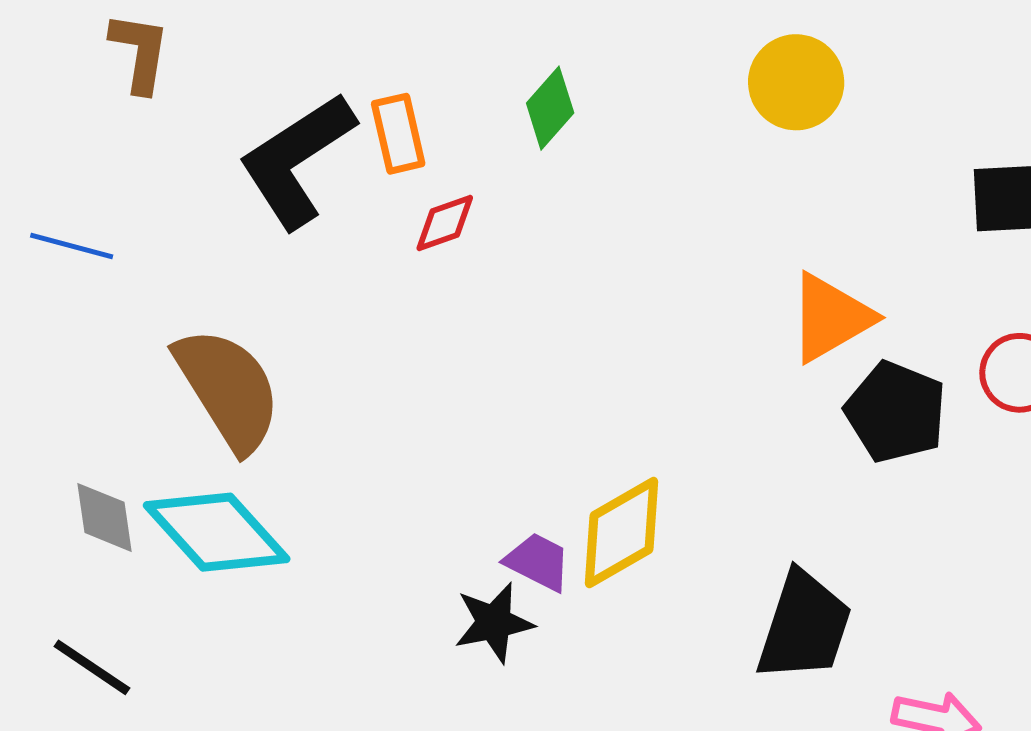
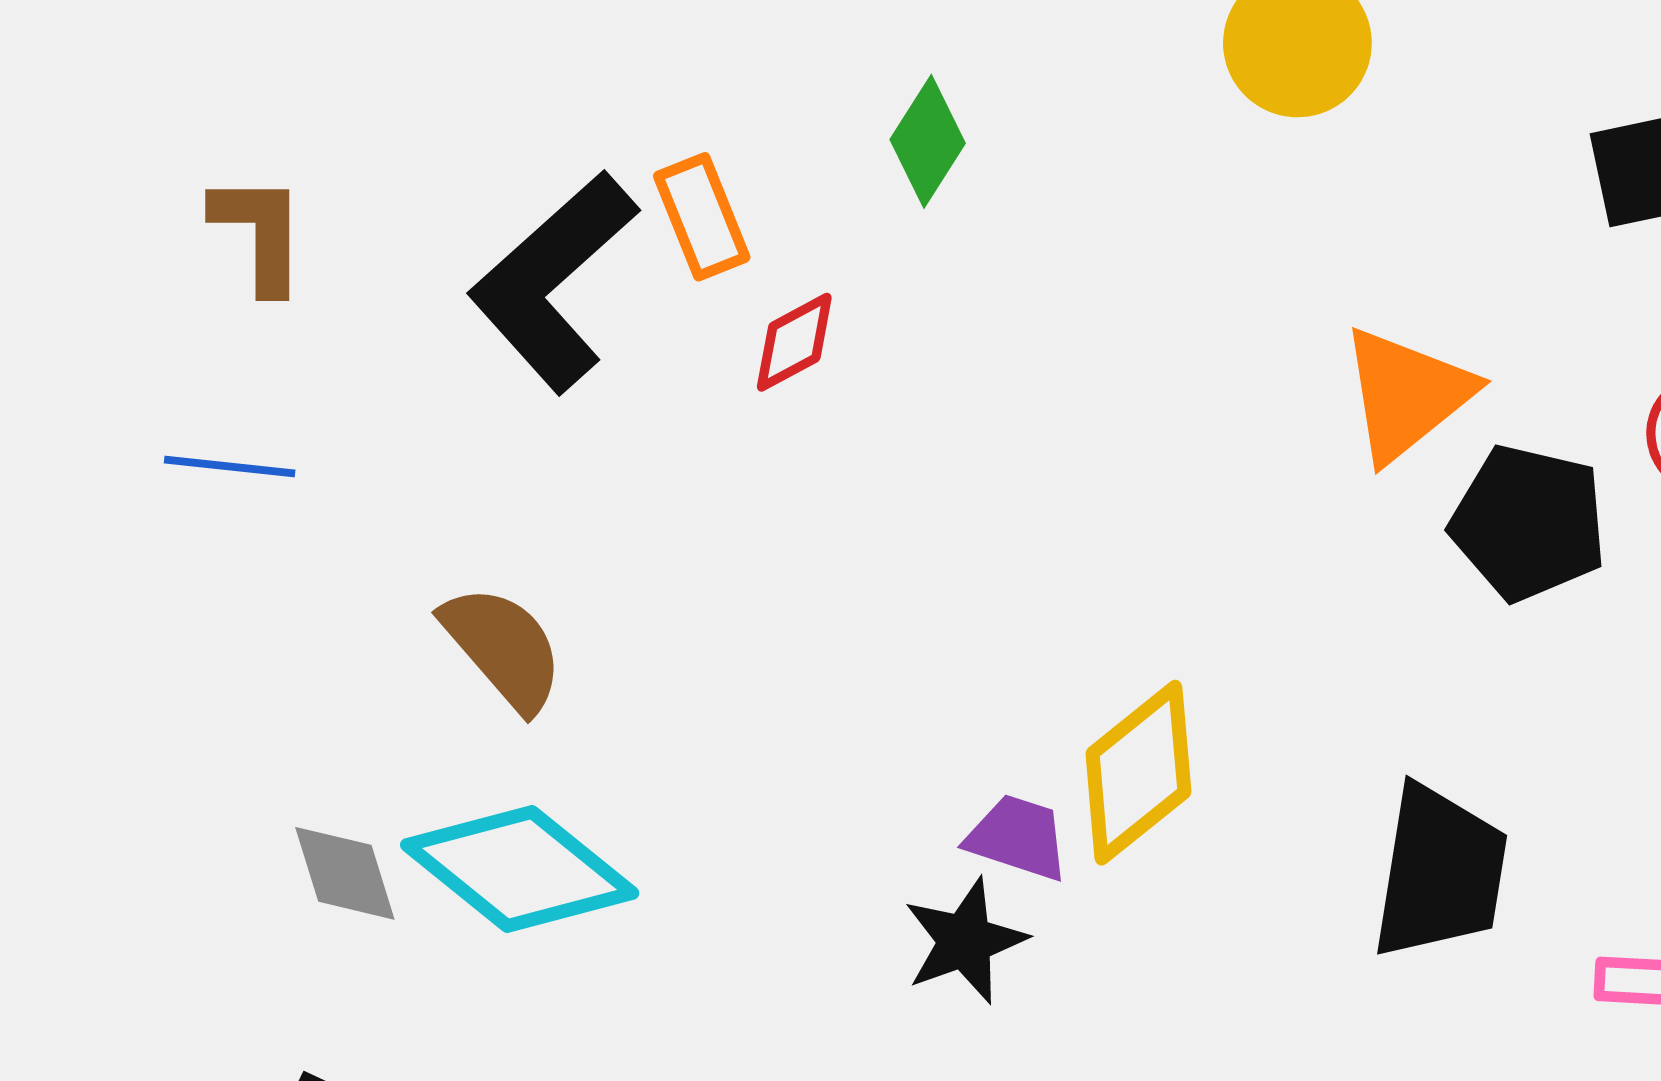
brown L-shape: (140, 52) -> (259, 233), moved
brown semicircle: (228, 389) -> (503, 648), size x0.7

